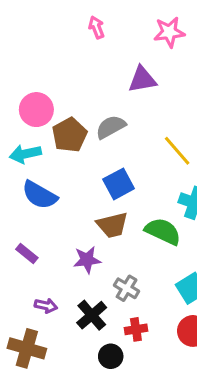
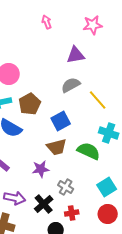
gray semicircle: (111, 127) -> (71, 85), moved
brown pentagon: (70, 135) -> (30, 104), moved
purple arrow: (46, 306) -> (15, 198), size x1.5

